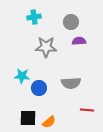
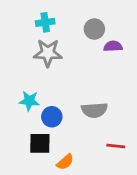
purple semicircle: (79, 41) -> (113, 46), moved
gray star: (46, 47) -> (48, 53), moved
black square: (28, 118) -> (40, 143), moved

